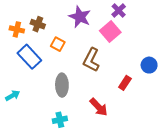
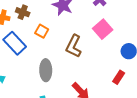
pink square: (110, 31) -> (103, 29), moved
red rectangle: (125, 83) -> (119, 77), moved

